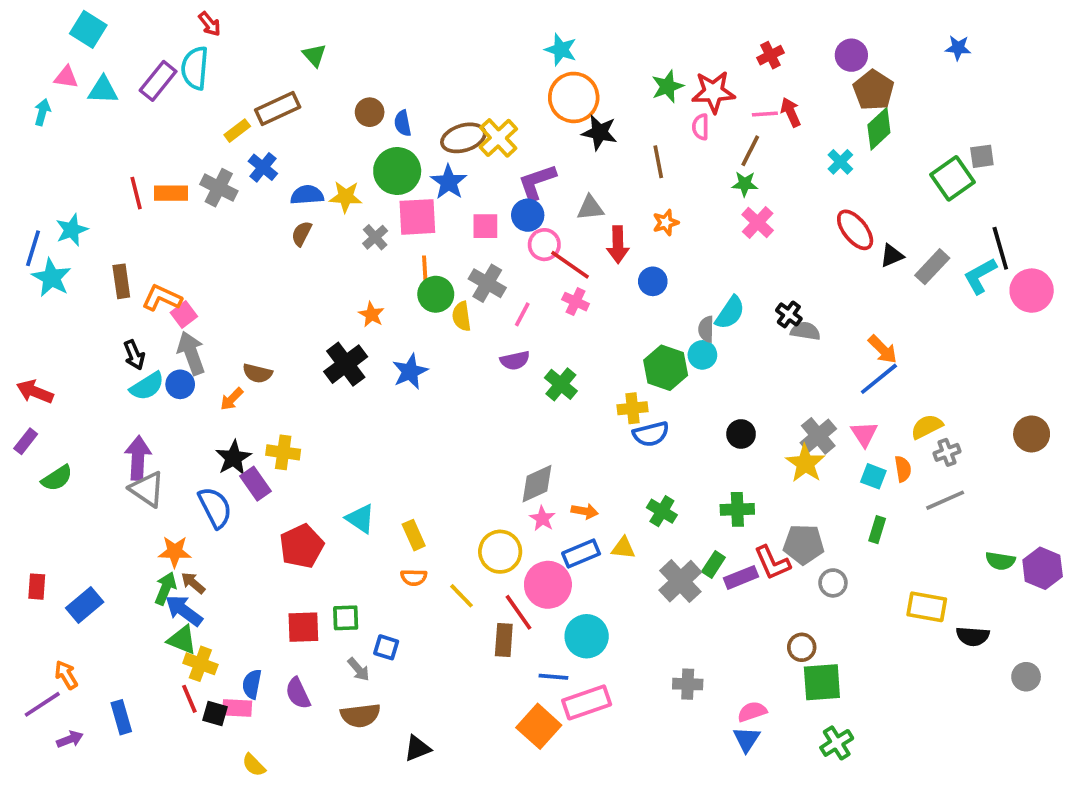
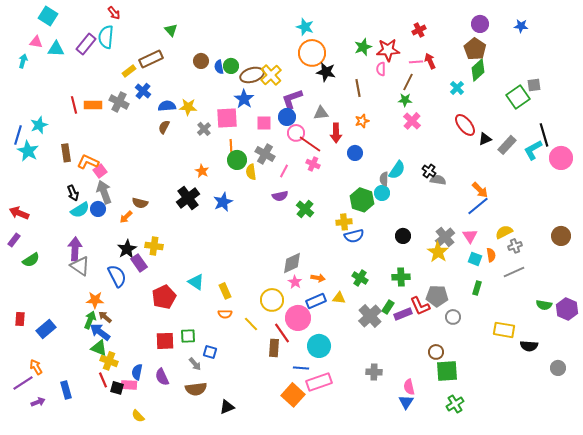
purple circle: (851, 55) -> (480, 24), moved
green circle: (397, 171) -> (231, 66), moved, size x0.6
pink semicircle: (752, 712) -> (409, 387), turned -84

